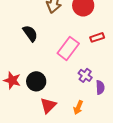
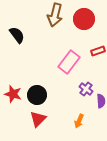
black semicircle: (30, 33) -> (17, 35), moved
red triangle: (48, 105) -> (38, 119), moved

